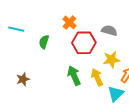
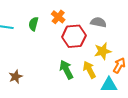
green semicircle: (44, 42) -> (33, 24), moved
cyan triangle: (116, 94) -> (109, 85), turned 48

